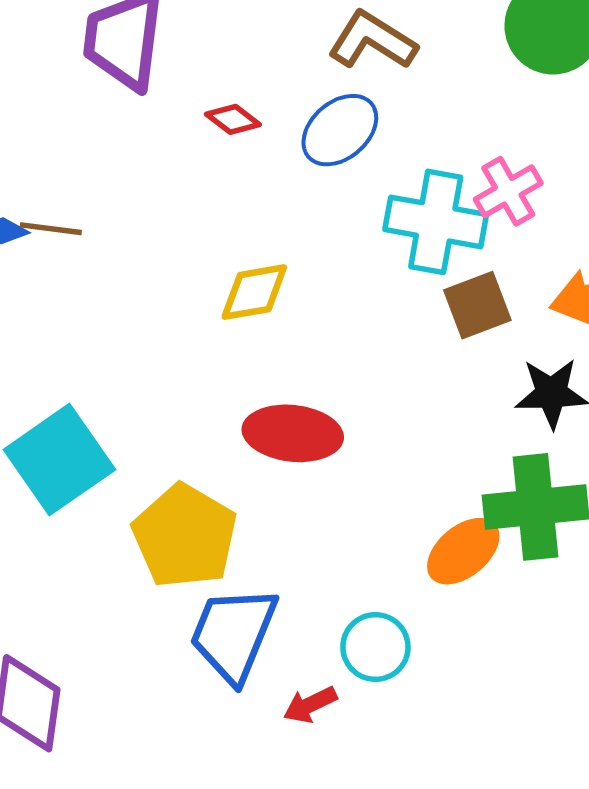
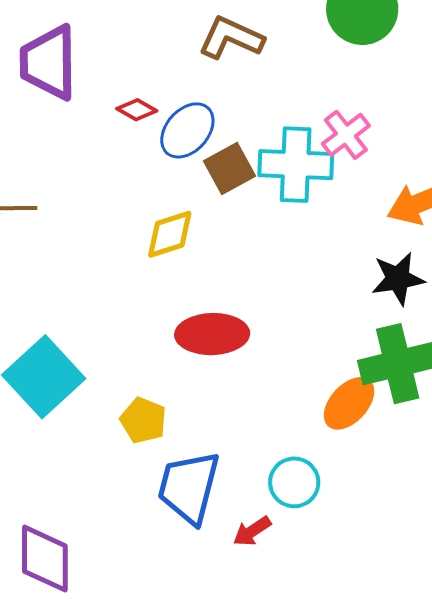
blue ellipse: (340, 130) -> (187, 130), moved
brown square: (477, 305) -> (230, 169), moved
yellow pentagon: (185, 536) -> (143, 420), size x0.6

